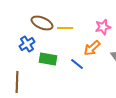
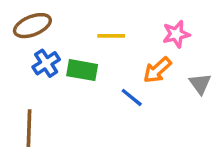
brown ellipse: (42, 23) -> (32, 26), moved, turned -45
green rectangle: (48, 59) -> (82, 70), moved

